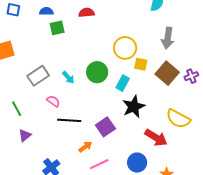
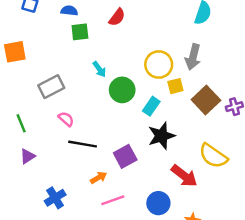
red semicircle: (86, 13) -> (117, 17), turned 126
gray arrow: (168, 38) -> (193, 57), moved
yellow square: (141, 64) -> (175, 86), turned -32
cyan arrow: (68, 77) -> (99, 69), moved

